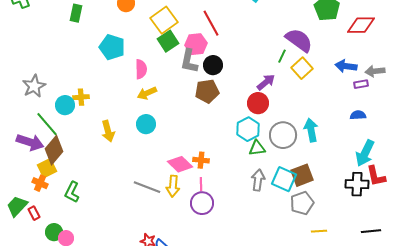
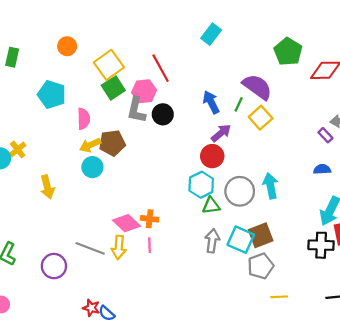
blue arrow: (346, 66) -> (211, 102), moved, turned 55
purple rectangle: (361, 84) -> (325, 135), turned 56
brown pentagon: (207, 91) -> (112, 143), moved
yellow cross: (81, 97) -> (18, 150), turned -35
cyan circle: (146, 124) -> (92, 167), moved
purple circle: (202, 203) -> (54, 266), moved

